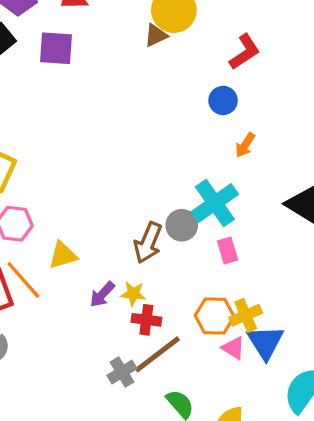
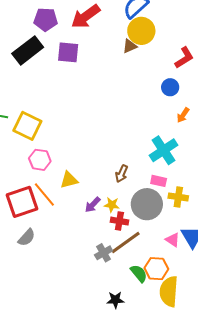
gray circle: (182, 225) -> (147, 204), moved, size x1.6
brown arrow: (148, 243) -> (122, 174), size x0.7
pink rectangle: (228, 250) -> (159, 181), moved, turned -63
yellow cross: (246, 315) -> (178, 197), moved, turned 30
orange hexagon: (215, 316) -> (156, 269), moved

